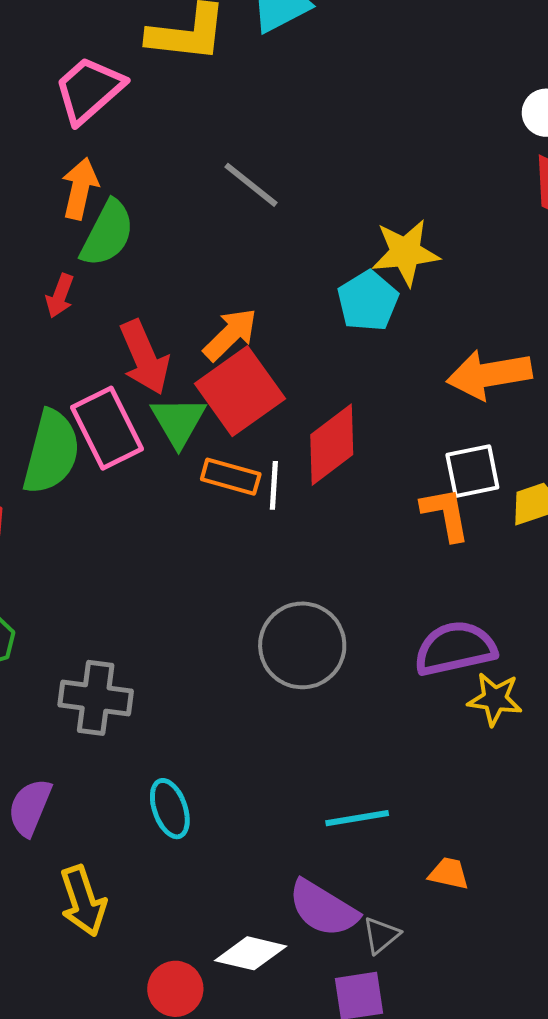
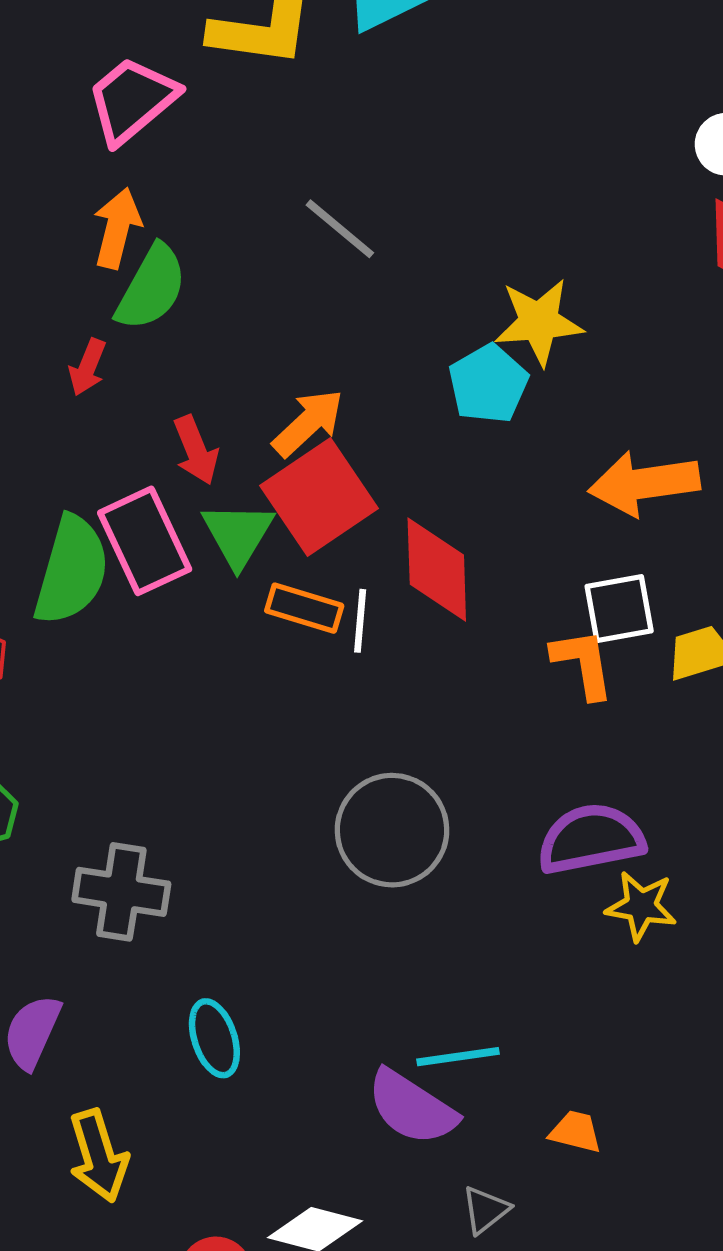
red arrow: (144, 357) -> (196, 450), size x0.7
red diamond: (332, 445) -> (437, 570), turned -56
purple semicircle: (323, 908) -> (412, 1107), moved

